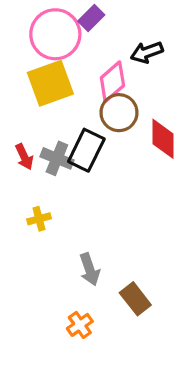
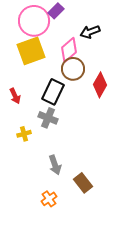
red diamond: (163, 139) -> (100, 85), turned 30
gray cross: (57, 158) -> (48, 118), moved

